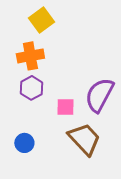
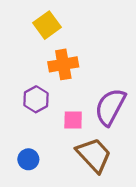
orange cross: (30, 56) -> (63, 64), moved

